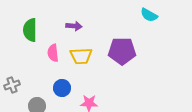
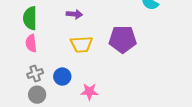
pink semicircle: (53, 53) -> (31, 43), moved
gray cross: (12, 85) -> (35, 73), moved

